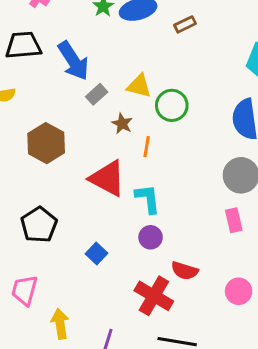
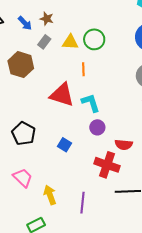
blue arrow: (73, 61) -> (25, 23), size x0.6
yellow triangle: (139, 86) -> (70, 42), moved
brown star: (122, 124) -> (47, 19), moved
brown hexagon: (46, 143) -> (21, 65), moved
pink trapezoid: (25, 290) -> (23, 178), turned 130

